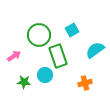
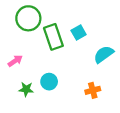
green circle: (39, 35) -> (28, 18), moved
green rectangle: (58, 56) -> (53, 37), moved

